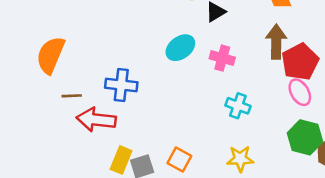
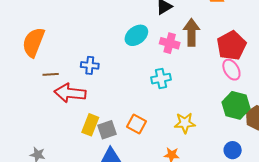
brown arrow: (276, 42) -> (191, 32), moved
blue cross: (121, 85) -> (90, 65), size x0.7
cyan cross: (238, 106) -> (161, 79), moved, turned -30

